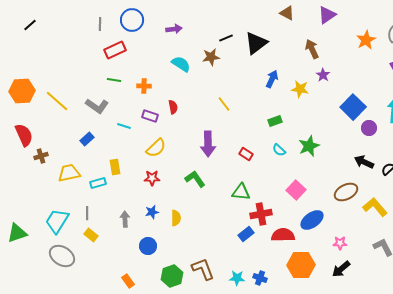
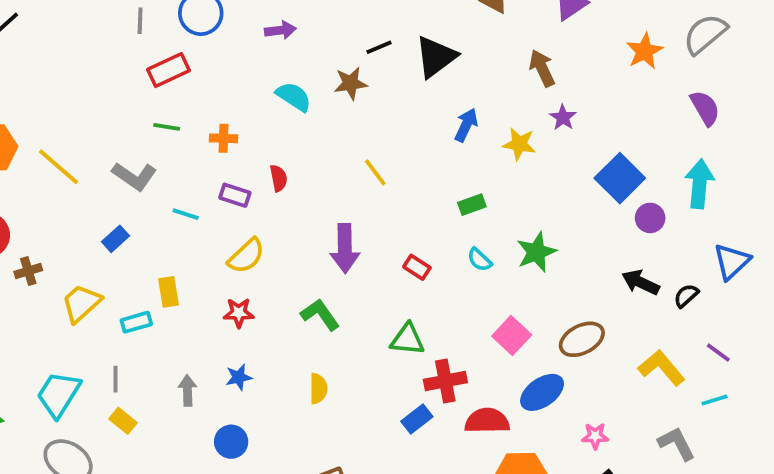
yellow trapezoid: (69, 173) -> (81, 303), turned -30
brown ellipse: (346, 192) -> (582, 339), moved
yellow semicircle: (176, 218) -> (318, 389), moved

